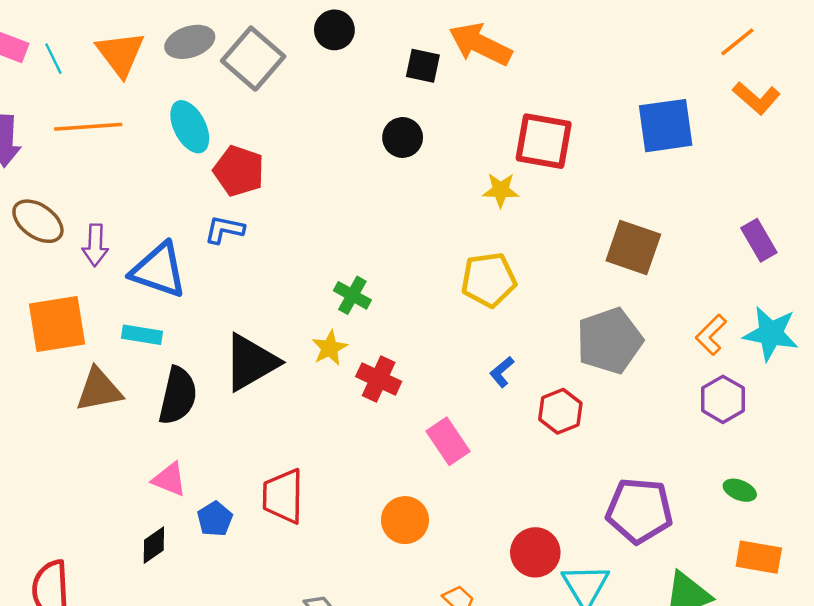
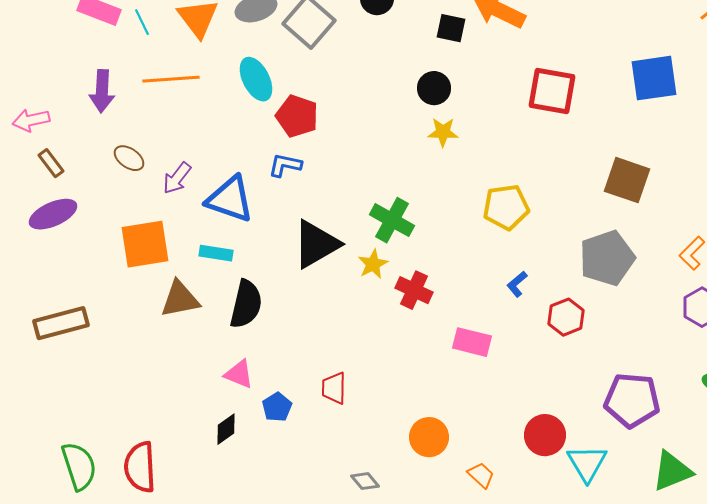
yellow star: (501, 190) -> (443, 132), moved
brown ellipse: (38, 221) -> (129, 158), size x0.7
purple arrow: (95, 245) -> (177, 178), turned 36
green cross: (352, 295) -> (392, 220), size x1.4
black triangle: (251, 362) -> (316, 244), moved
pink rectangle: (448, 441) -> (472, 342), turned -42
red trapezoid: (283, 496) -> (334, 388), size x0.7
orange circle: (405, 520) -> (429, 437), moved

